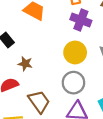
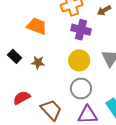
brown star: (25, 64) -> (38, 62), moved

